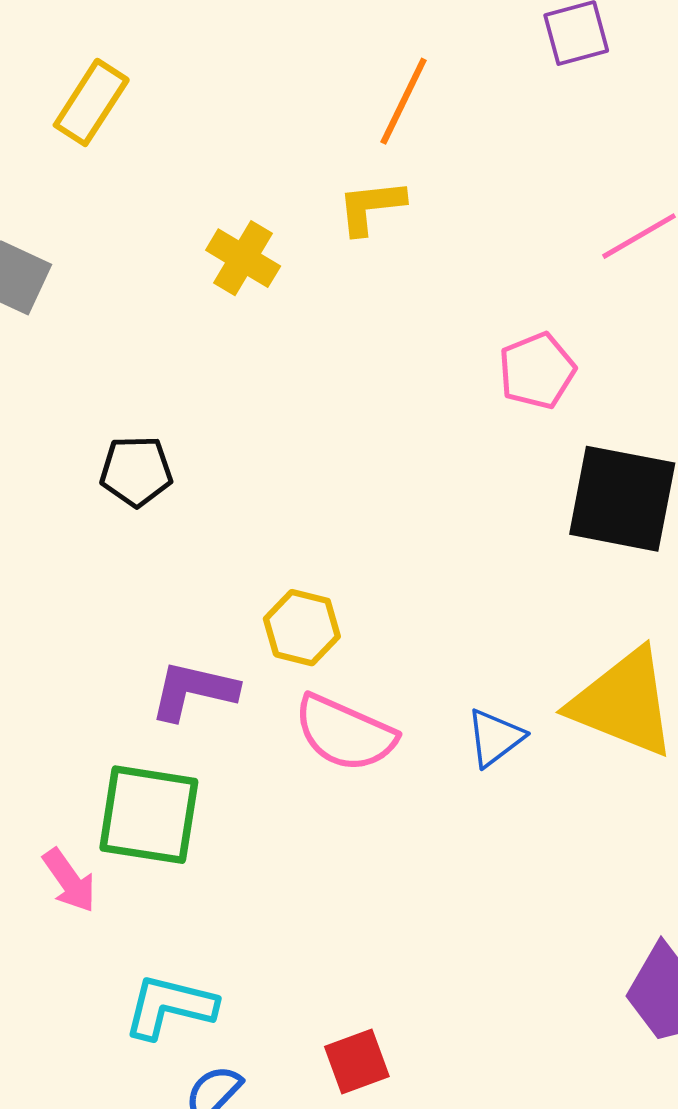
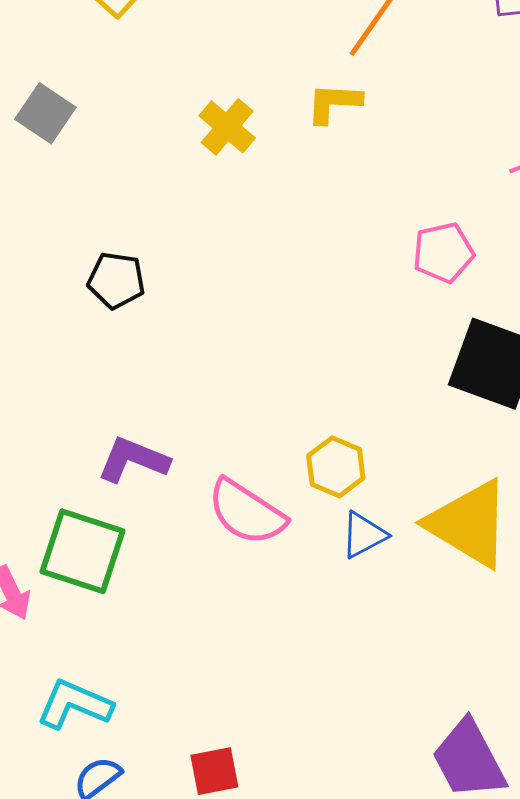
yellow hexagon: (302, 628) -> (336, 467), moved

